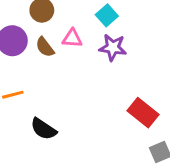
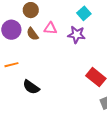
cyan square: (107, 15) -> (84, 13), moved

